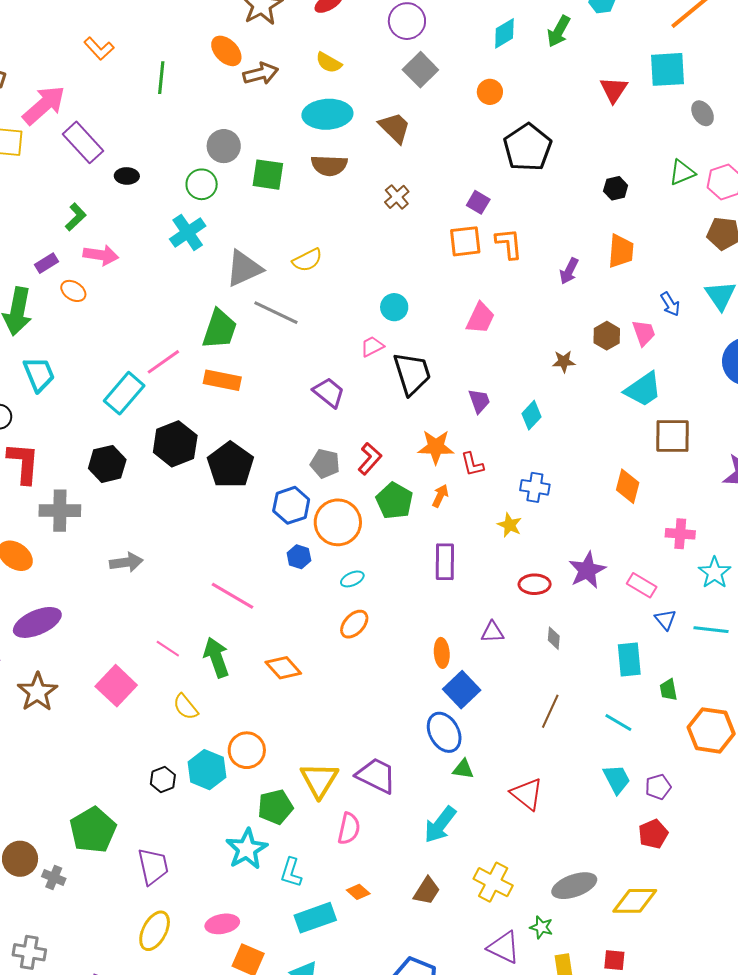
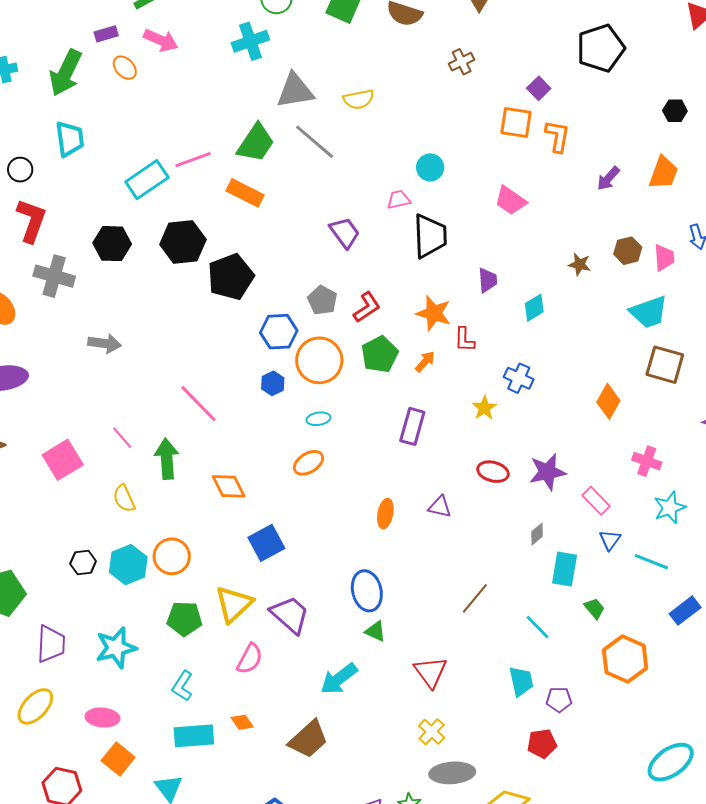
pink trapezoid: (480, 318) -> (510, 201), turned 84
gray diamond: (554, 638) -> (537, 534), moved, turned 30
blue square: (462, 690) -> (266, 543), moved
green trapezoid: (668, 690) -> (595, 608), turned 135
cyan star: (247, 849) -> (116, 648), moved
yellow cross: (493, 882) -> (432, 732), moved, size x0.7
brown trapezoid: (427, 891) -> (308, 739), size x1.4

